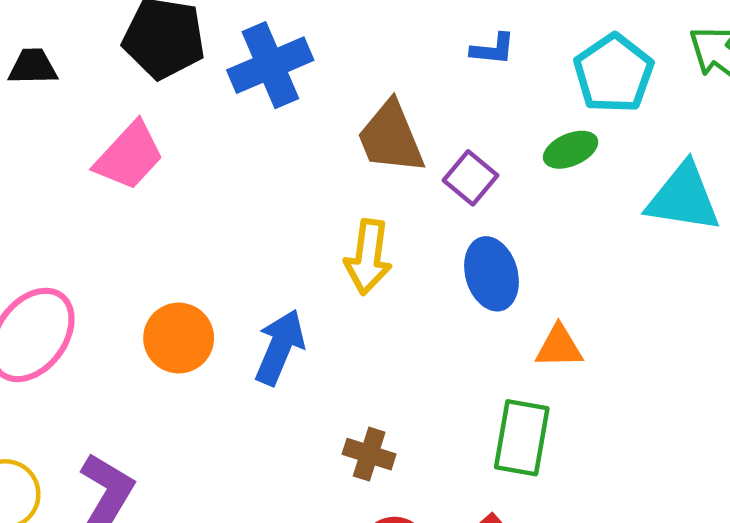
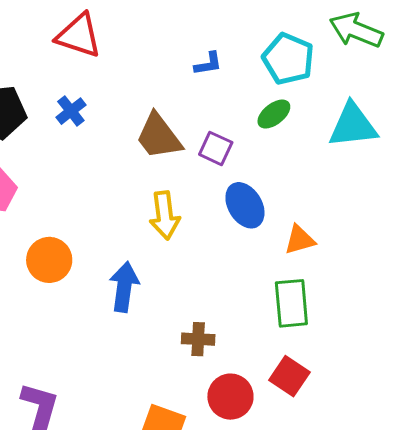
blue cross: (270, 65) -> (71, 111), size x0.6
orange circle: (179, 338) -> (49, 260), moved

